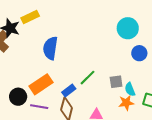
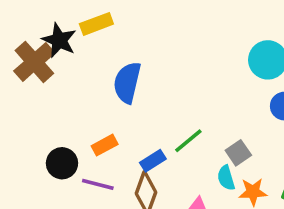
gray square: (116, 82) -> (238, 153), turned -32
orange rectangle: (41, 84) -> (105, 145), size x0.6
cyan semicircle: (130, 89) -> (226, 178), moved

